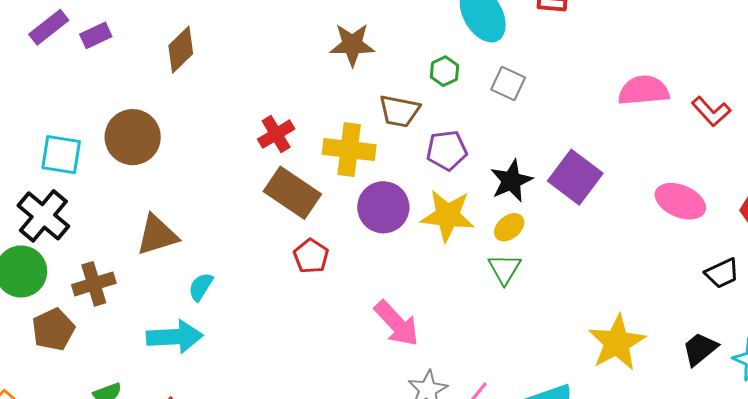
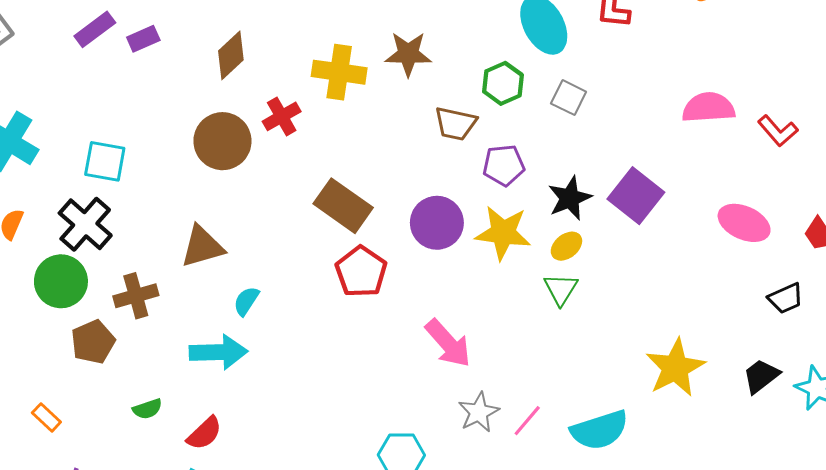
green hexagon: (444, 71) -> (503, 83), size x1.4
red cross: (276, 134) -> (282, 116), moved
brown circle: (133, 137) -> (222, 141), moved
yellow cross: (349, 150) -> (339, 72), moved
red pentagon: (311, 256) -> (361, 272), size x1.4

